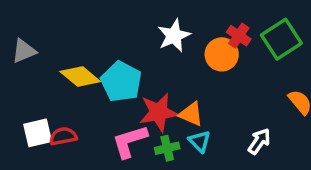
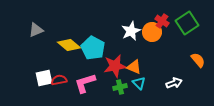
white star: (174, 36) -> (131, 31), moved
pink L-shape: (130, 141) -> (85, 83), moved
white arrow: (259, 141) -> (174, 83), turned 35

